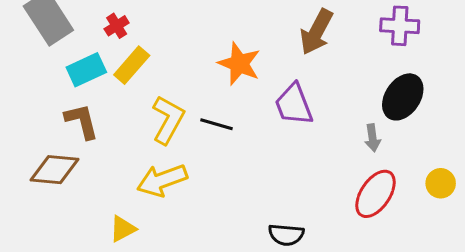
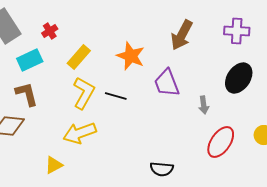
yellow rectangle: (132, 65) -> (79, 57), moved
gray arrow: (372, 138) -> (204, 105), moved

